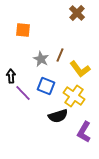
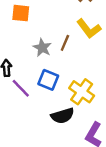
yellow L-shape: (80, 69) -> (89, 29), moved

